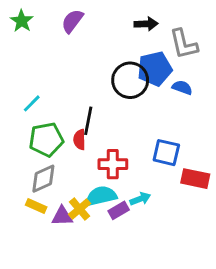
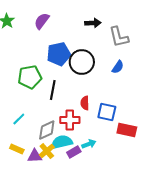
blue pentagon: (155, 69) -> (59, 54), moved
blue semicircle: (182, 88) -> (118, 67), turned 104
cyan line: (32, 103) -> (19, 119), moved
green pentagon: (46, 140) -> (30, 77), moved
red semicircle: (80, 140) -> (85, 103), moved
gray diamond: (43, 179) -> (47, 130), moved

